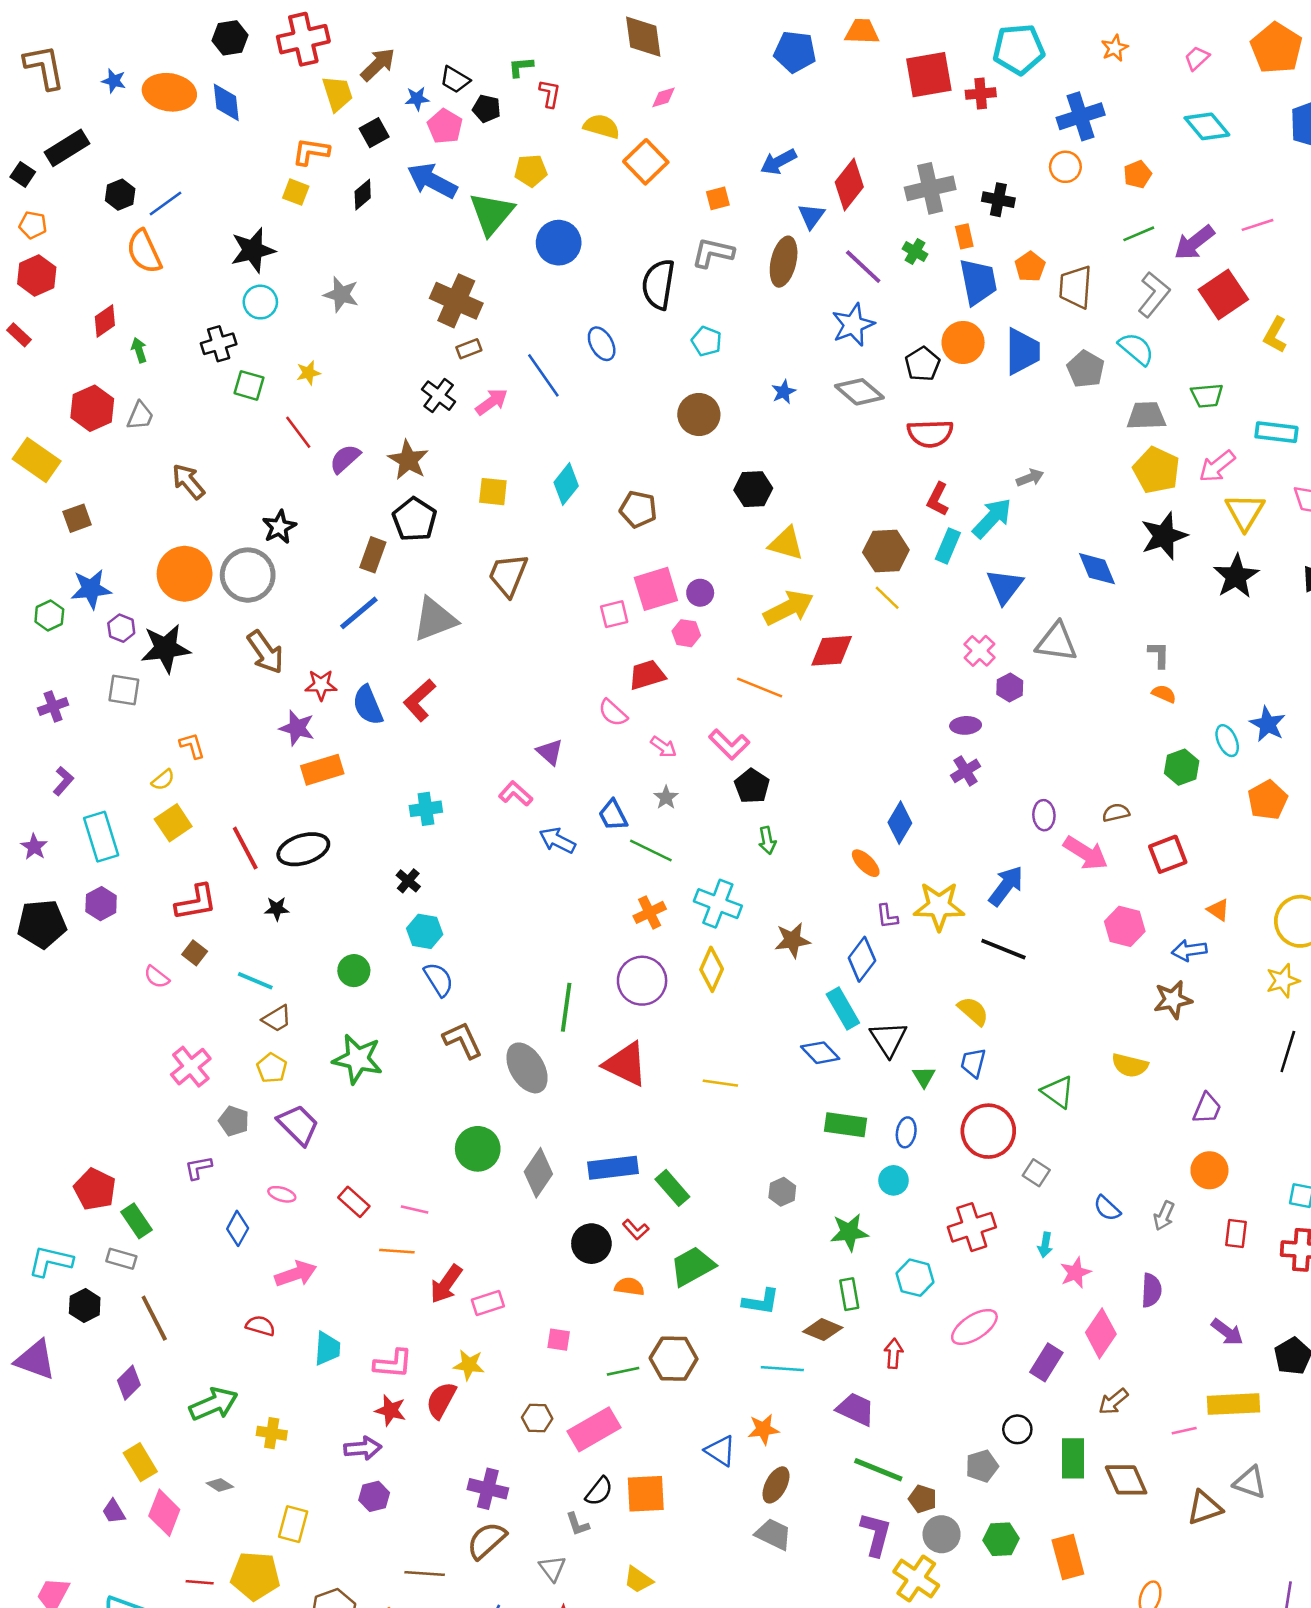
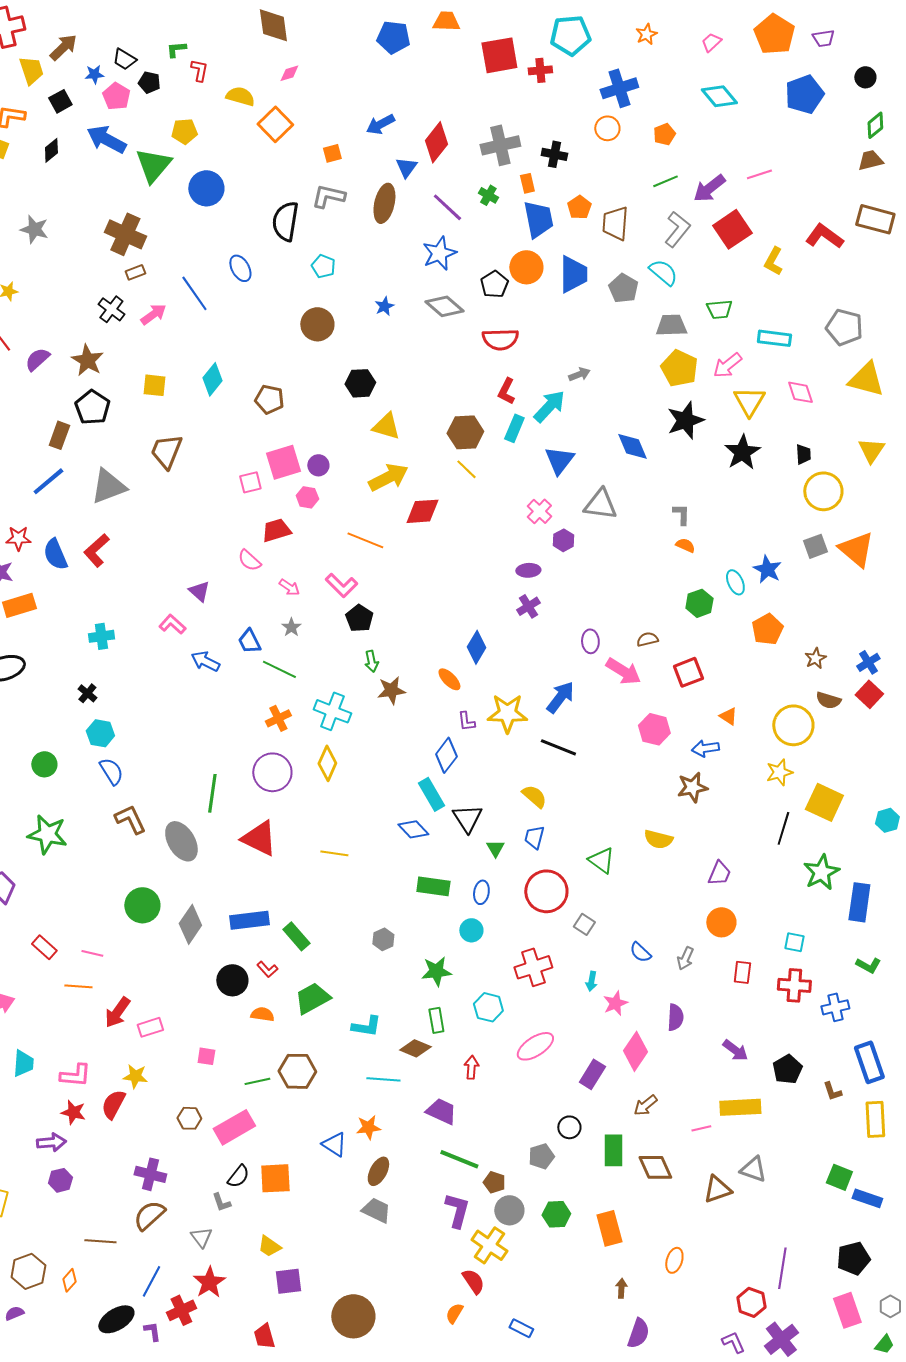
brown star: (792, 940) -> (391, 690), moved

